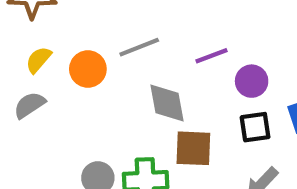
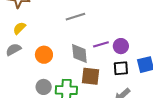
gray line: (139, 47) -> (75, 17), moved
purple line: (212, 56) -> (101, 44), moved
orange circle: (88, 69) -> (44, 55), moved

